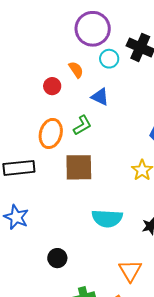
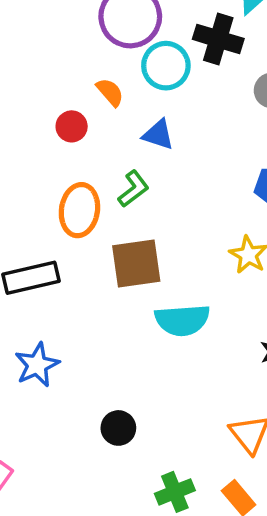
cyan circle: (109, 59) -> (166, 66), size x1.4
blue star: (16, 217) -> (37, 365), turned 30
cyan semicircle: (107, 218) -> (182, 320), moved

